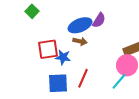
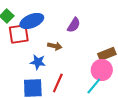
blue ellipse: (80, 25) -> (32, 21), moved
red square: (48, 49) -> (19, 34), moved

